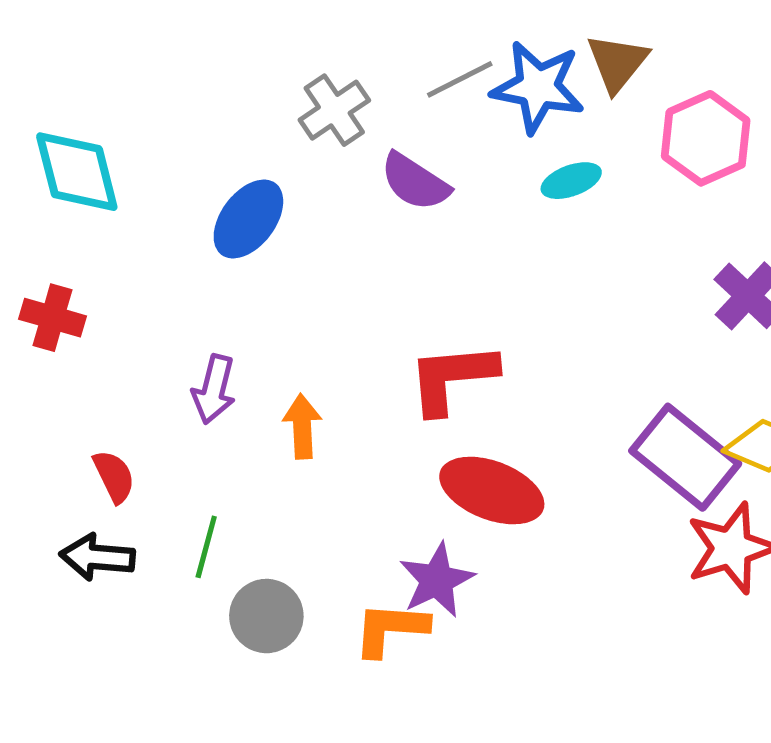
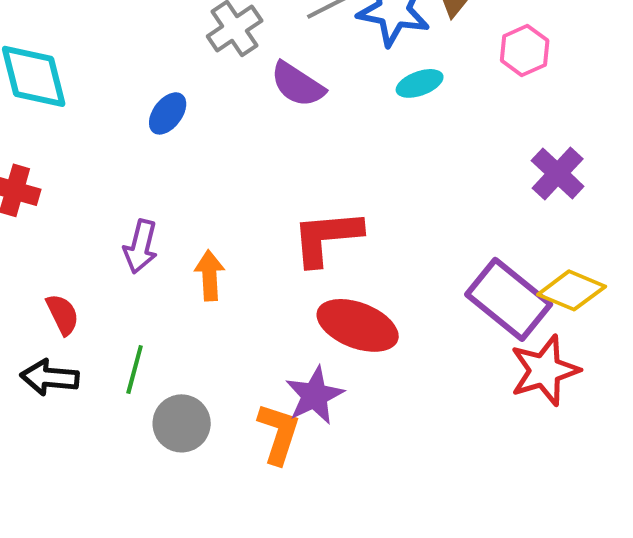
pink hexagon: (706, 138) -> (525, 50), size x0.7
blue ellipse: (248, 219) -> (168, 113), size x0.7
orange L-shape: (391, 629) -> (279, 433), turned 104

